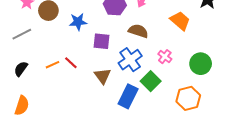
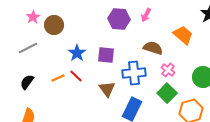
blue star: (78, 22) -> (77, 53), moved, turned -30
brown semicircle: (138, 31) -> (153, 48), moved
blue cross: (130, 60) -> (134, 73), turned 30
green square: (151, 81) -> (167, 93), moved

